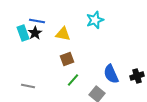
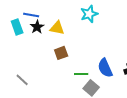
black star: (35, 33) -> (37, 27), moved
green line: (73, 80) -> (81, 74), moved, turned 48
gray line: (28, 86) -> (22, 80), turned 32

